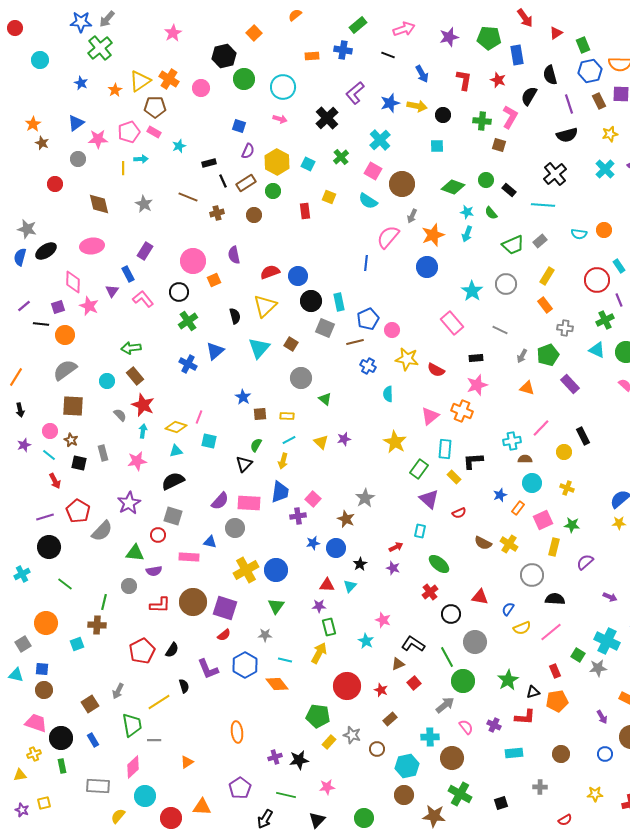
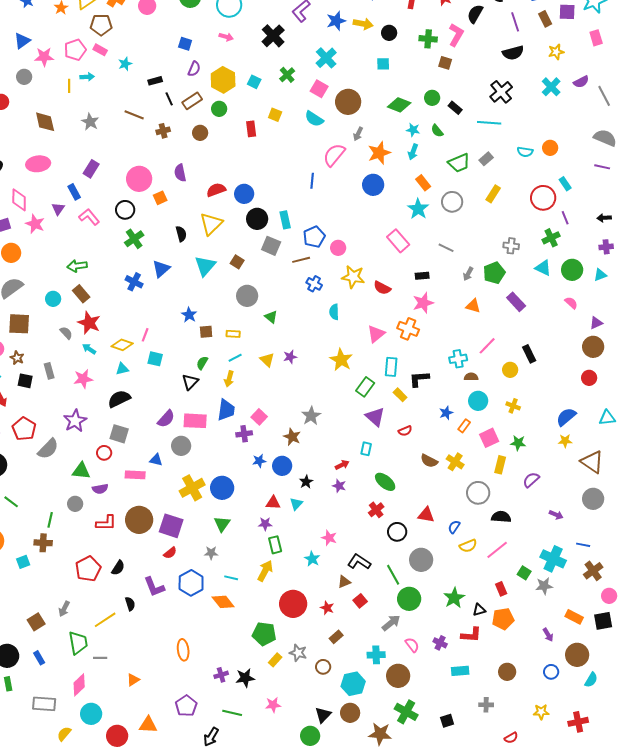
orange rectangle: (545, 305) -> (423, 183), moved
cyan arrow: (143, 431) -> (89, 349), turned -64
black triangle: (317, 820) -> (323, 715), moved

